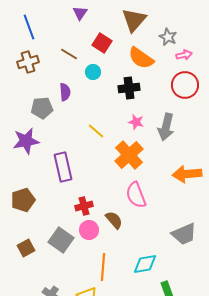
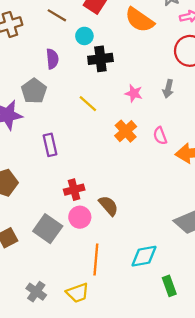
black cross: (129, 88) -> (100, 59), moved
gray pentagon: (42, 108) -> (34, 91), moved, turned -30
gray arrow: (166, 127) -> (168, 89), moved, size x0.6
orange cross: (129, 155) -> (126, 131), size x0.7
purple rectangle: (63, 167) -> (50, 145), size x0.7
pink semicircle: (136, 195) -> (160, 136), moved, size x0.6

